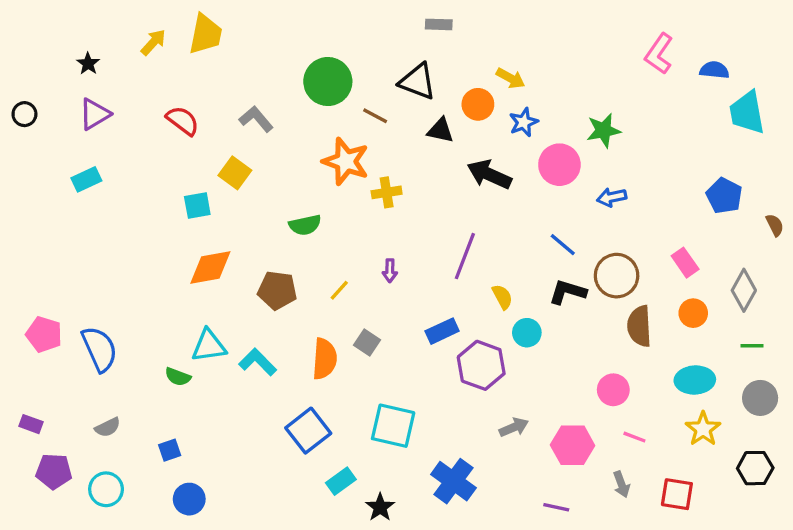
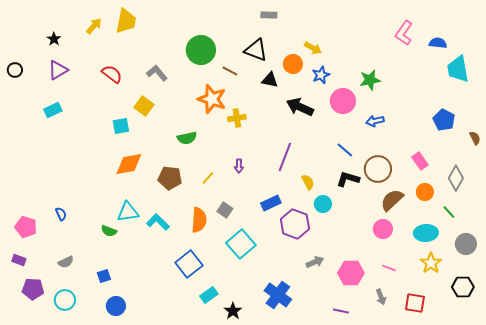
brown semicircle: (639, 326) -> (392, 200), turned 50
pink pentagon: (44, 334) -> (26, 227), moved
green line: (752, 346) -> (449, 212), moved, turned 48
blue semicircle: (99, 349) -> (61, 214), size x0.5
pink circle: (613, 390) -> (383, 229), moved
cyan square: (393, 426) -> (241, 244), moved, turned 36

